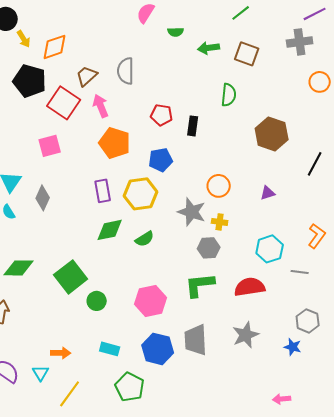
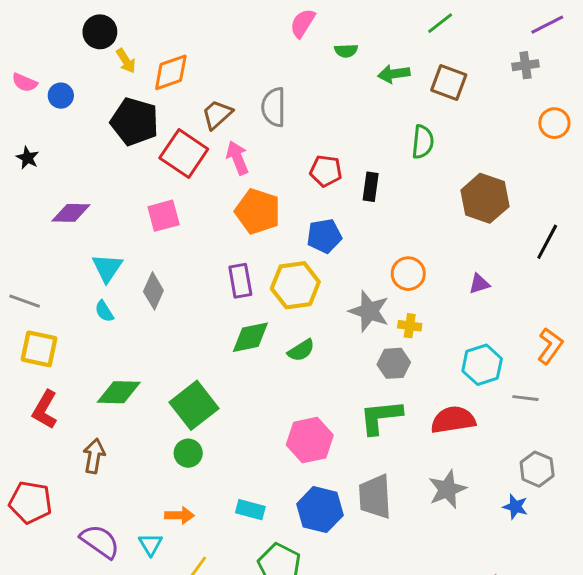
gray cross: (300, 42) -> (525, 65), size x0.7
green circle: (97, 301) -> (188, 453), moved

